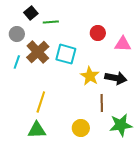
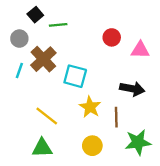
cyan square: (66, 54) -> (75, 76), moved
yellow star: (90, 76) -> (90, 107), moved
yellow line: (41, 102) -> (47, 116), turned -70

